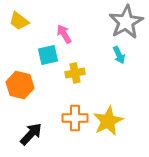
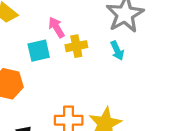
yellow cross: (75, 73) -> (76, 46), moved

